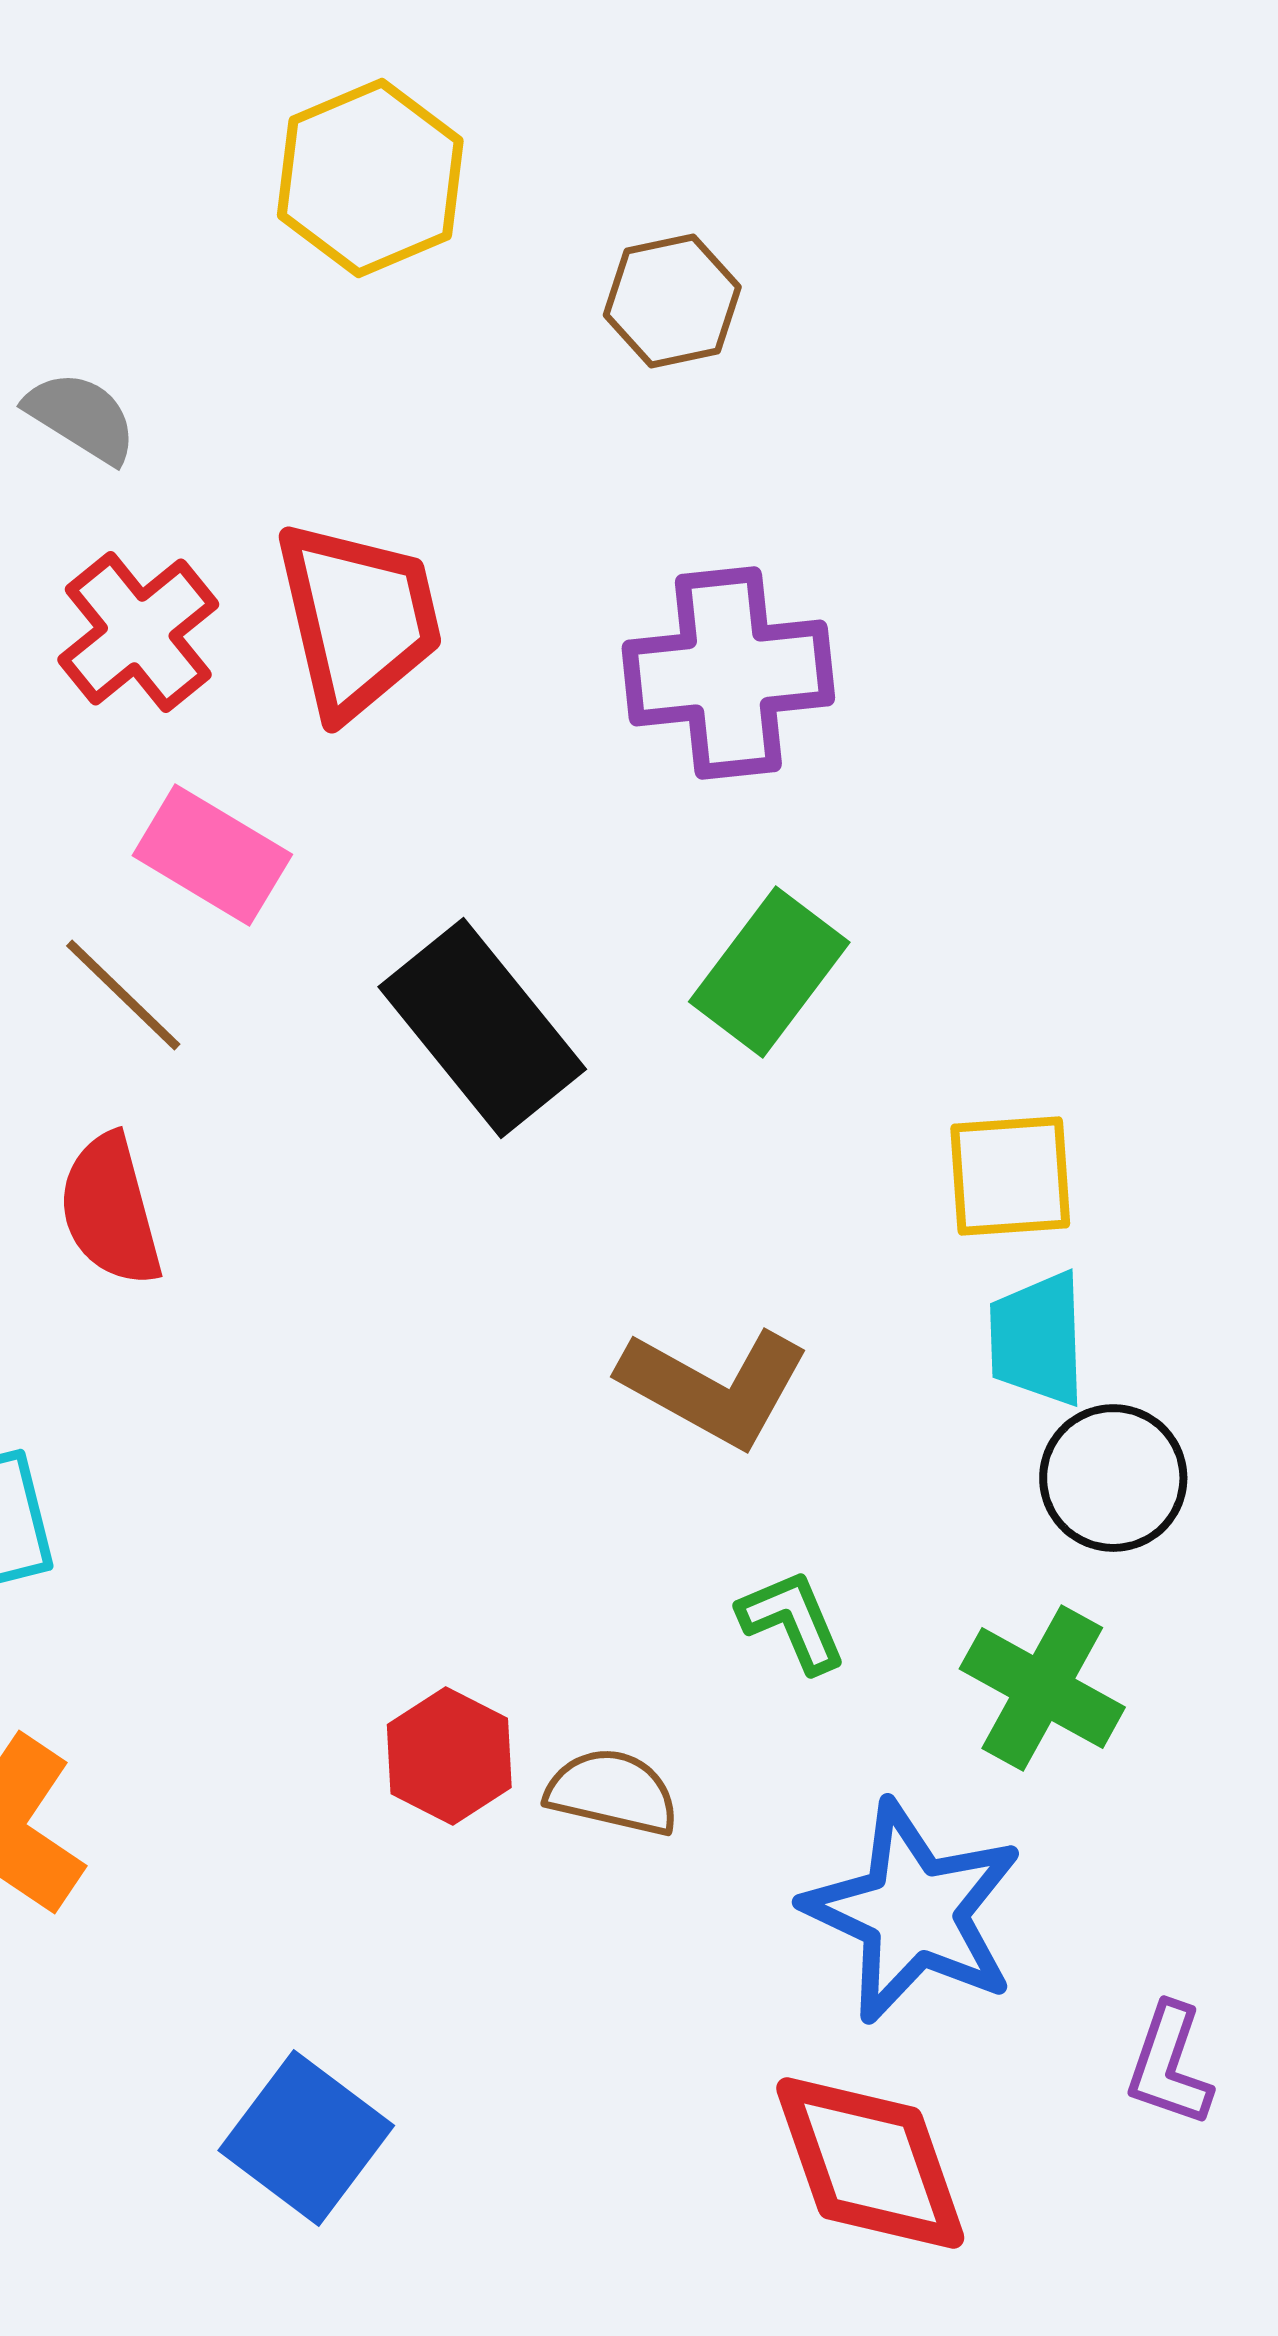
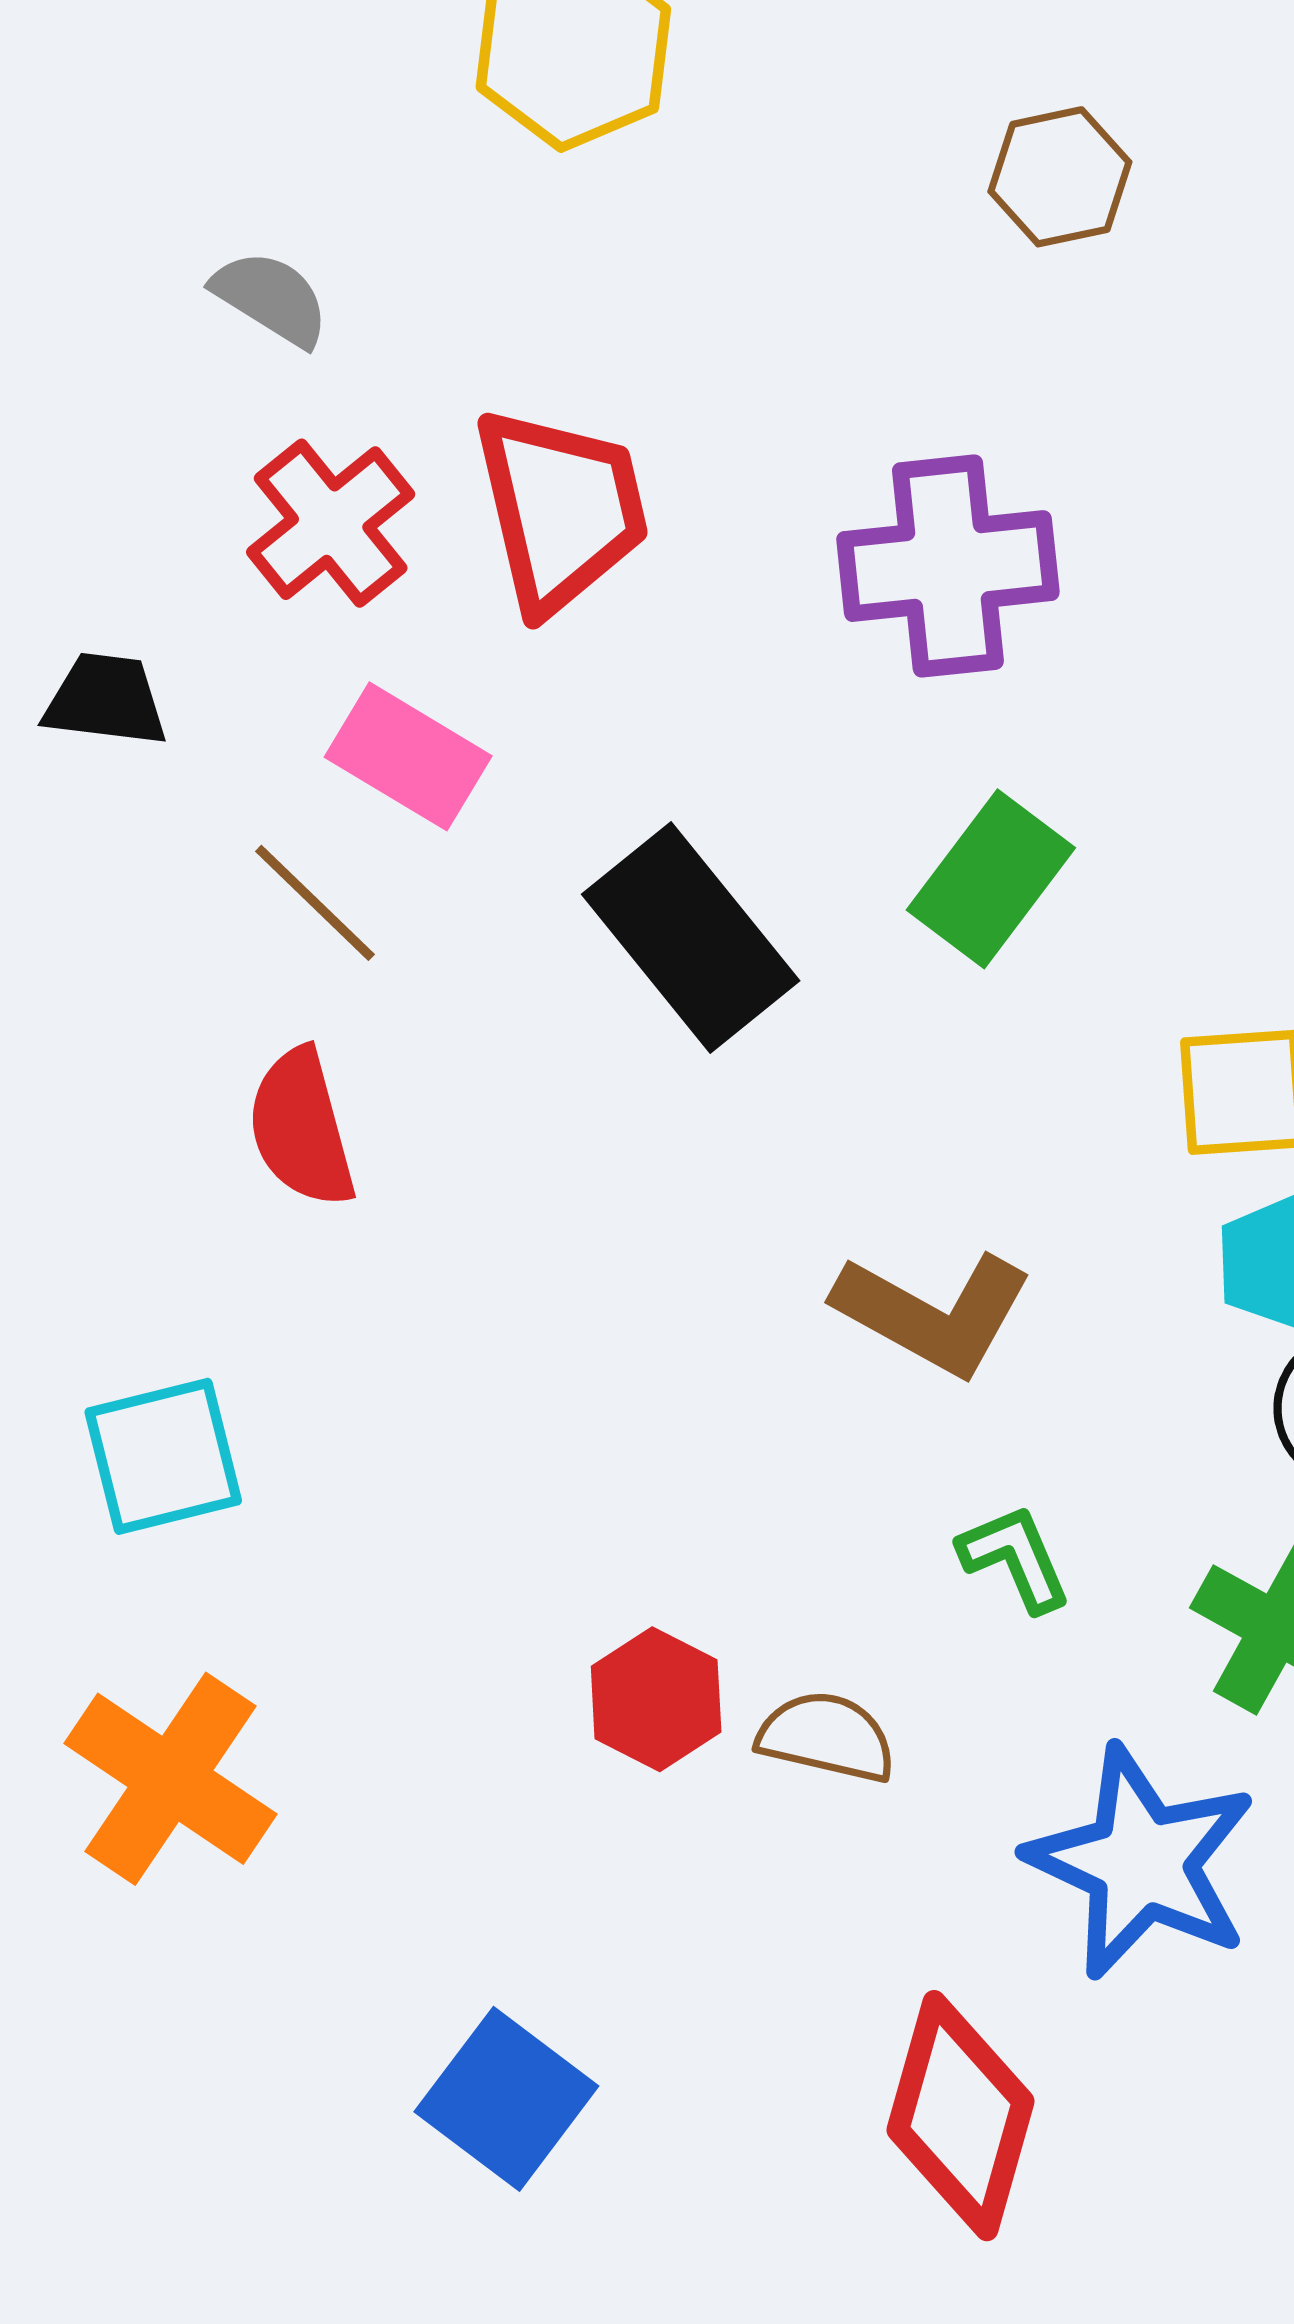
brown hexagon: (672, 301) -> (1060, 177), moved
red diamond: (870, 2163) -> (961, 2116), moved, turned 35

